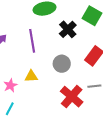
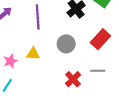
red cross: (72, 97) -> (73, 79), size x0.7

